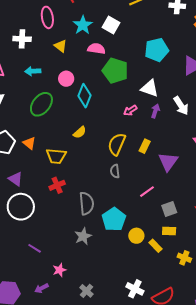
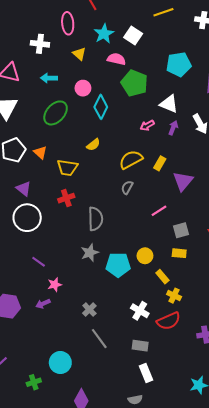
yellow semicircle: (117, 144) -> (131, 160), turned 35
gray semicircle: (115, 171) -> (127, 187), turned 32
cyan pentagon: (114, 219) -> (118, 265), moved, turned 30
yellow rectangle: (155, 246) -> (162, 277), moved
yellow cross: (184, 258) -> (174, 296), moved
pink star: (59, 270) -> (55, 285), moved

